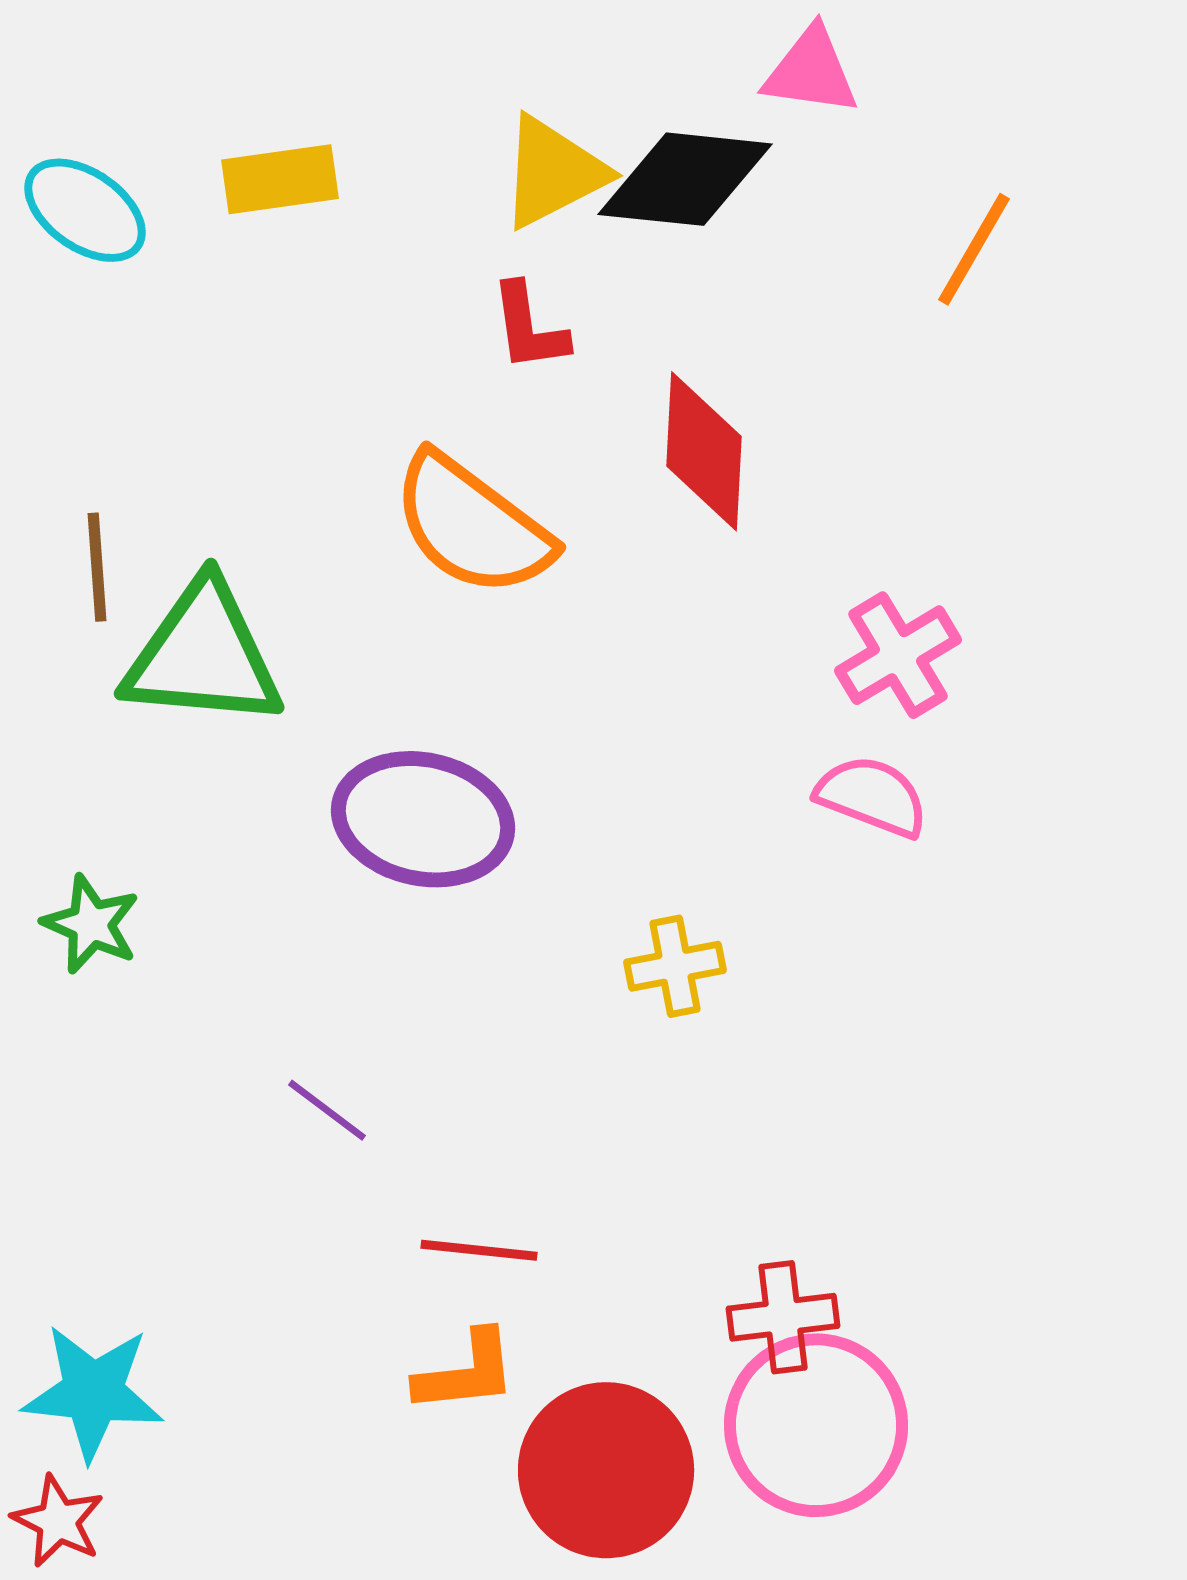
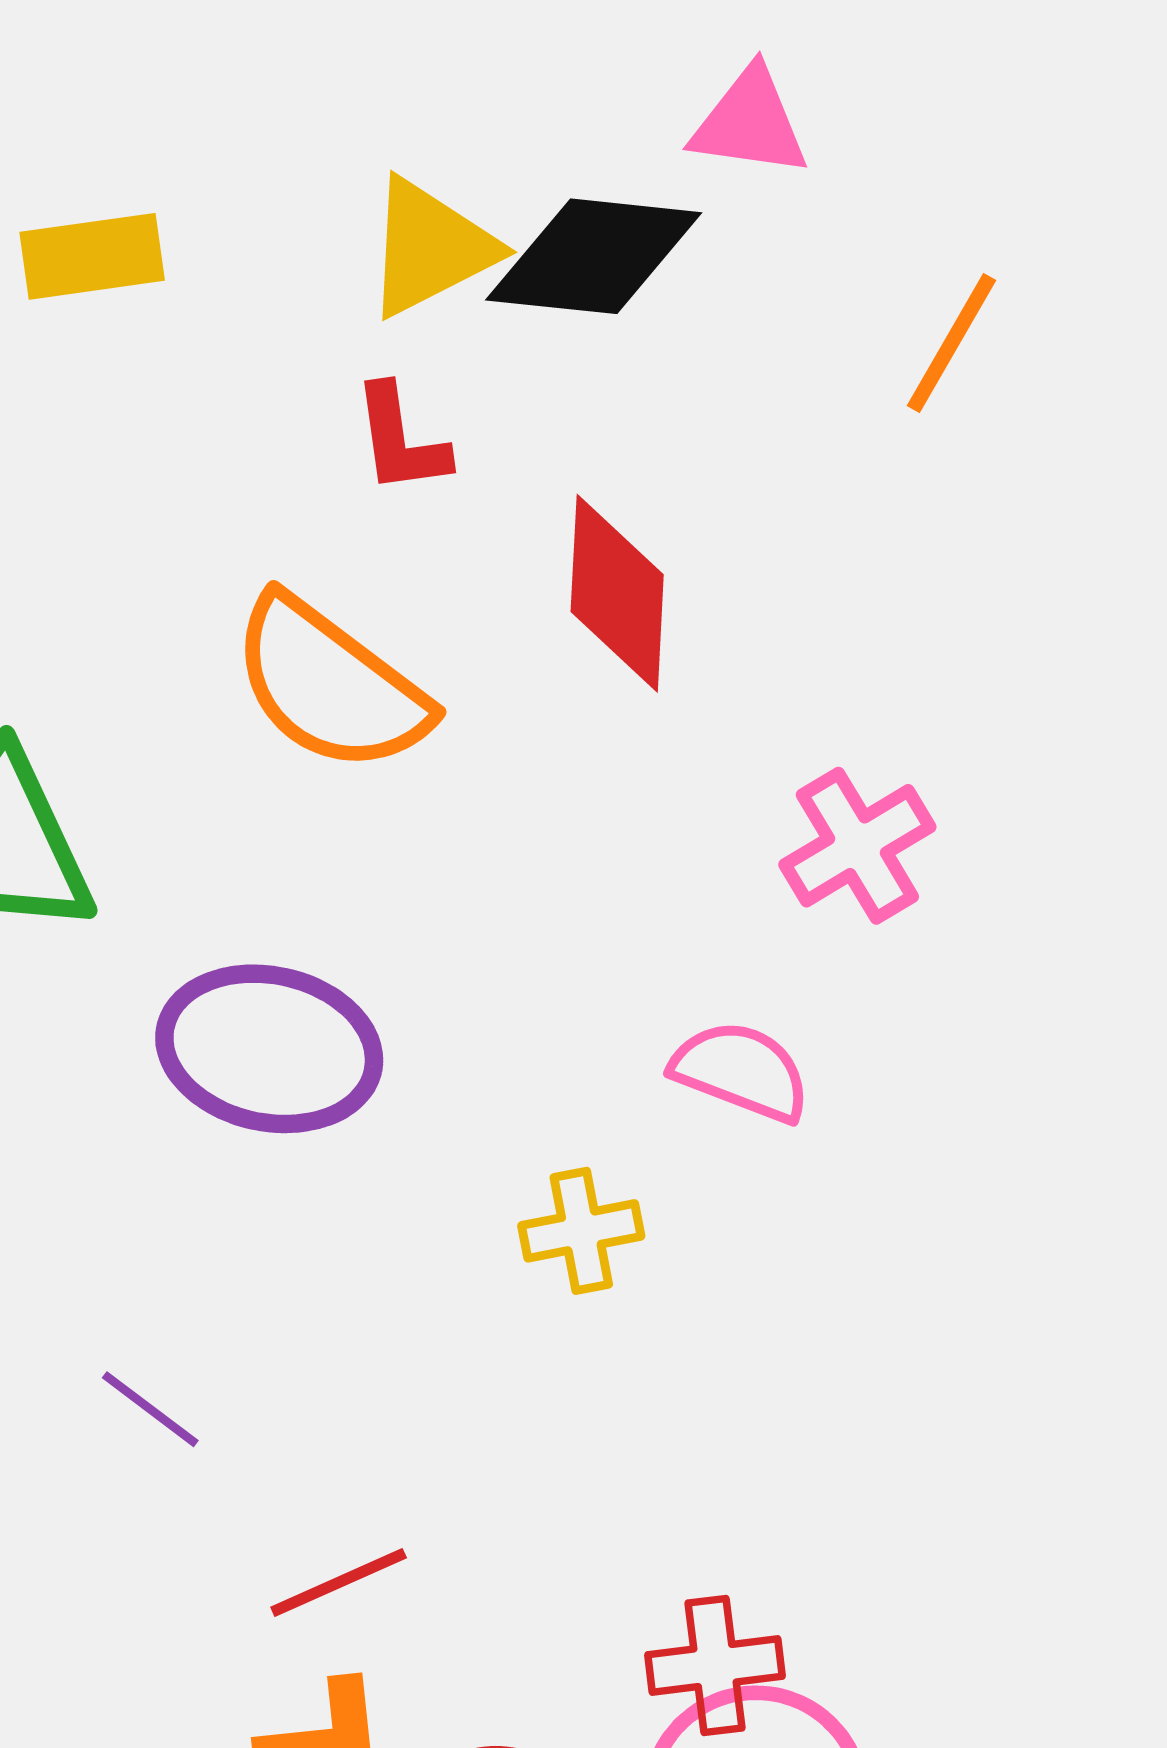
pink semicircle: (872, 796) -> (741, 1071), moved
red line: (479, 1250) -> (339, 1583), turned -30

